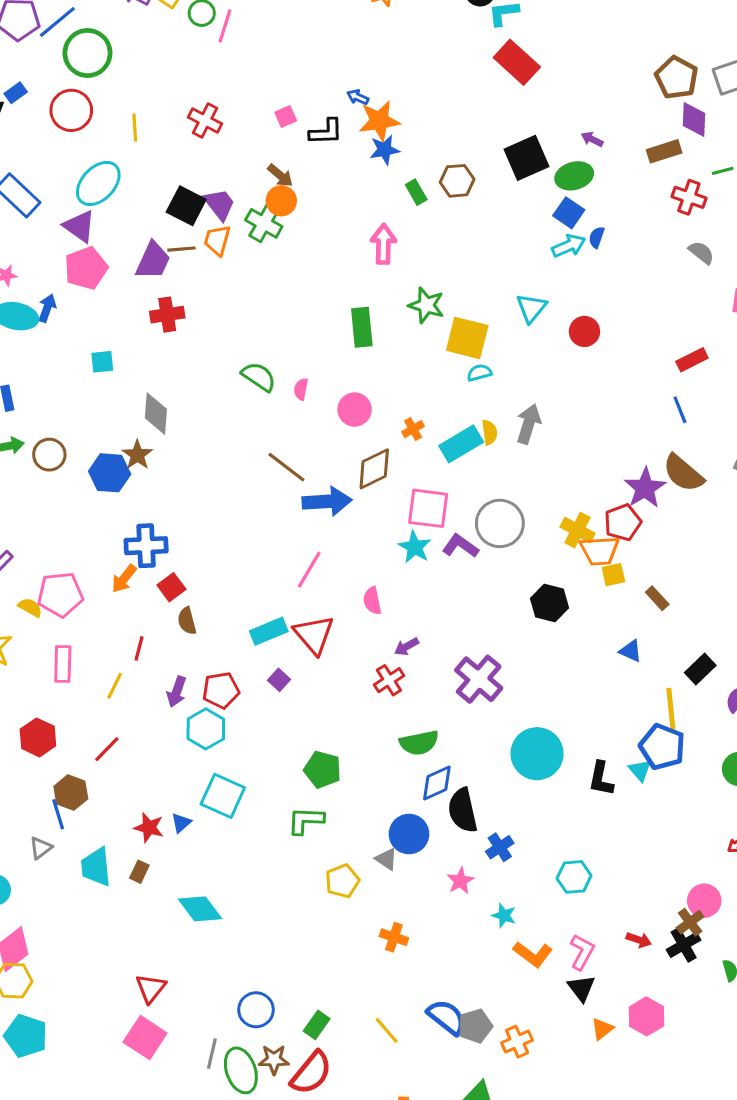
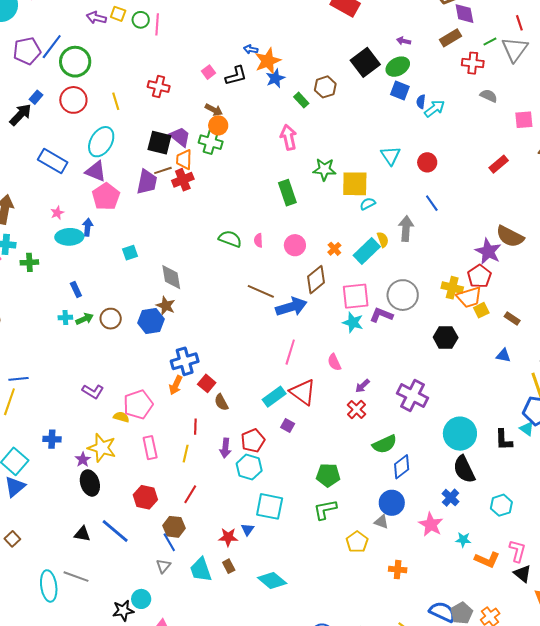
cyan arrow: (569, 246) -> (435, 109), moved
red cross: (167, 315) -> (183, 180), moved
blue line: (680, 410) -> (432, 203), moved
black semicircle: (463, 810) -> (464, 469), moved
brown rectangle: (139, 872) -> (229, 566), turned -40
pink star: (460, 881) -> (431, 524), size x1.4

